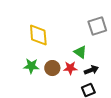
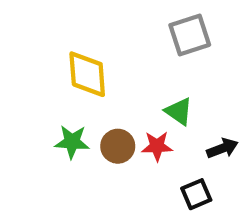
gray square: (97, 26) -> (190, 35), moved
black arrow: (91, 70) -> (222, 148), moved

